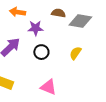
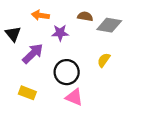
black circle: (41, 52) -> (67, 72), moved, size x1.5

